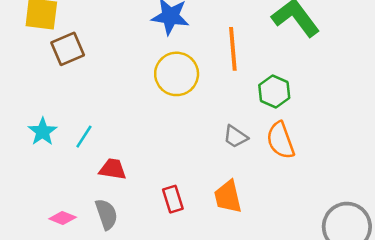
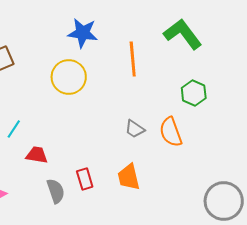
yellow circle: (177, 74) -> (69, 77), moved
green hexagon: (274, 91) -> (194, 93), moved
gray semicircle: (106, 214) -> (56, 191), moved

